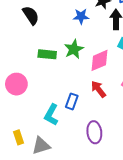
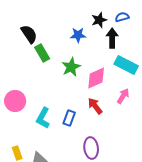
green rectangle: (47, 54) -> (42, 53), moved, turned 54
cyan L-shape: (51, 115) -> (43, 118), moved

